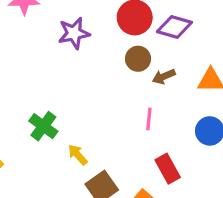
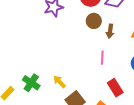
brown arrow: (164, 76) -> (110, 31), turned -56
green cross: (43, 126) -> (31, 83), moved

